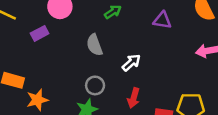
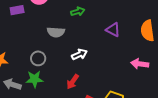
gray semicircle: (94, 45) -> (56, 32), turned -84
gray circle: (95, 85) -> (38, 58), moved

